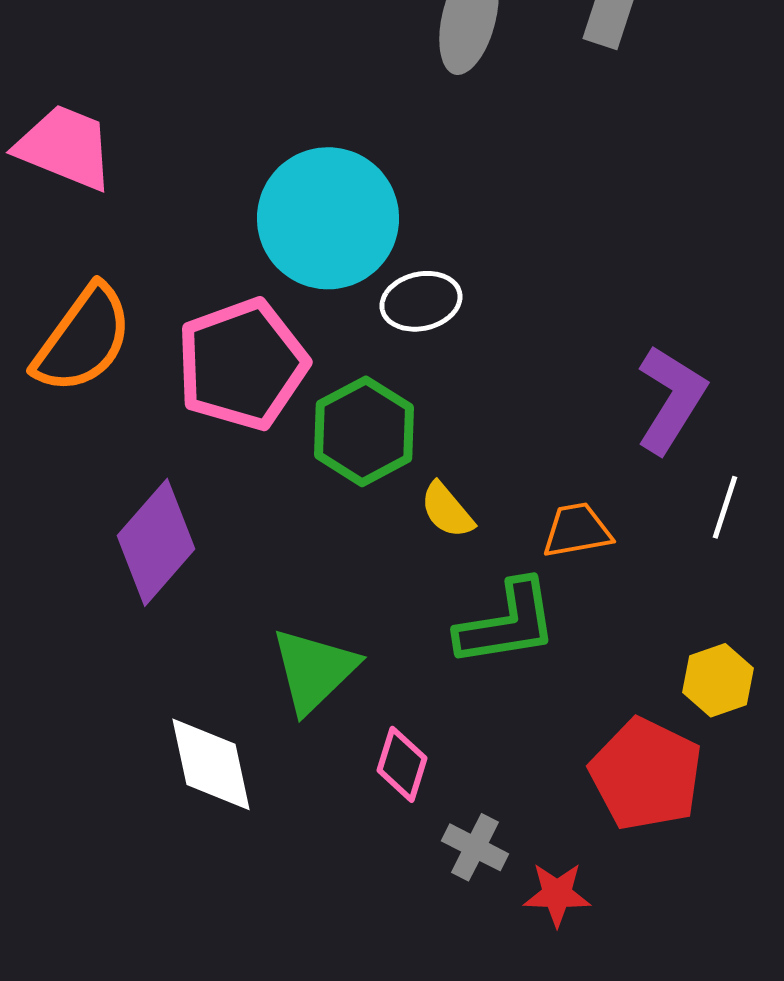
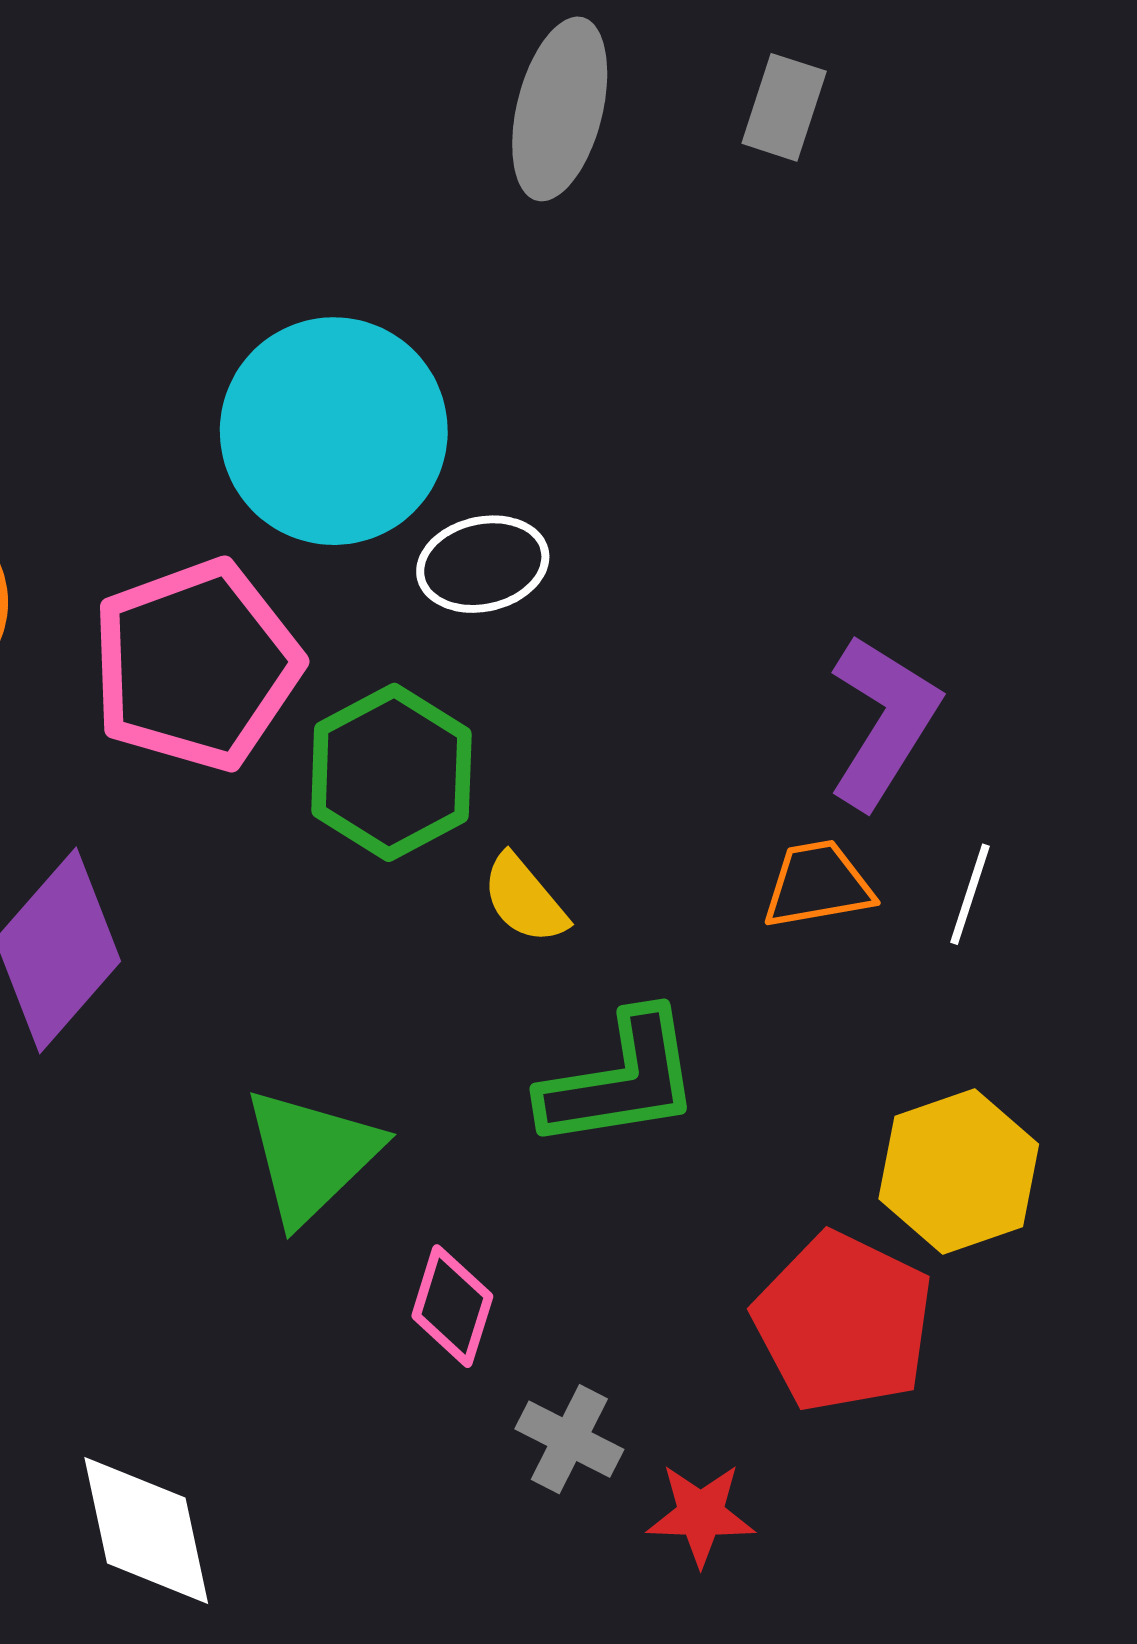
orange trapezoid: (577, 530) -> (818, 885), moved
yellow hexagon: (718, 680) -> (959, 1171), size x1.4
white diamond: (211, 764) -> (146, 1530), moved

